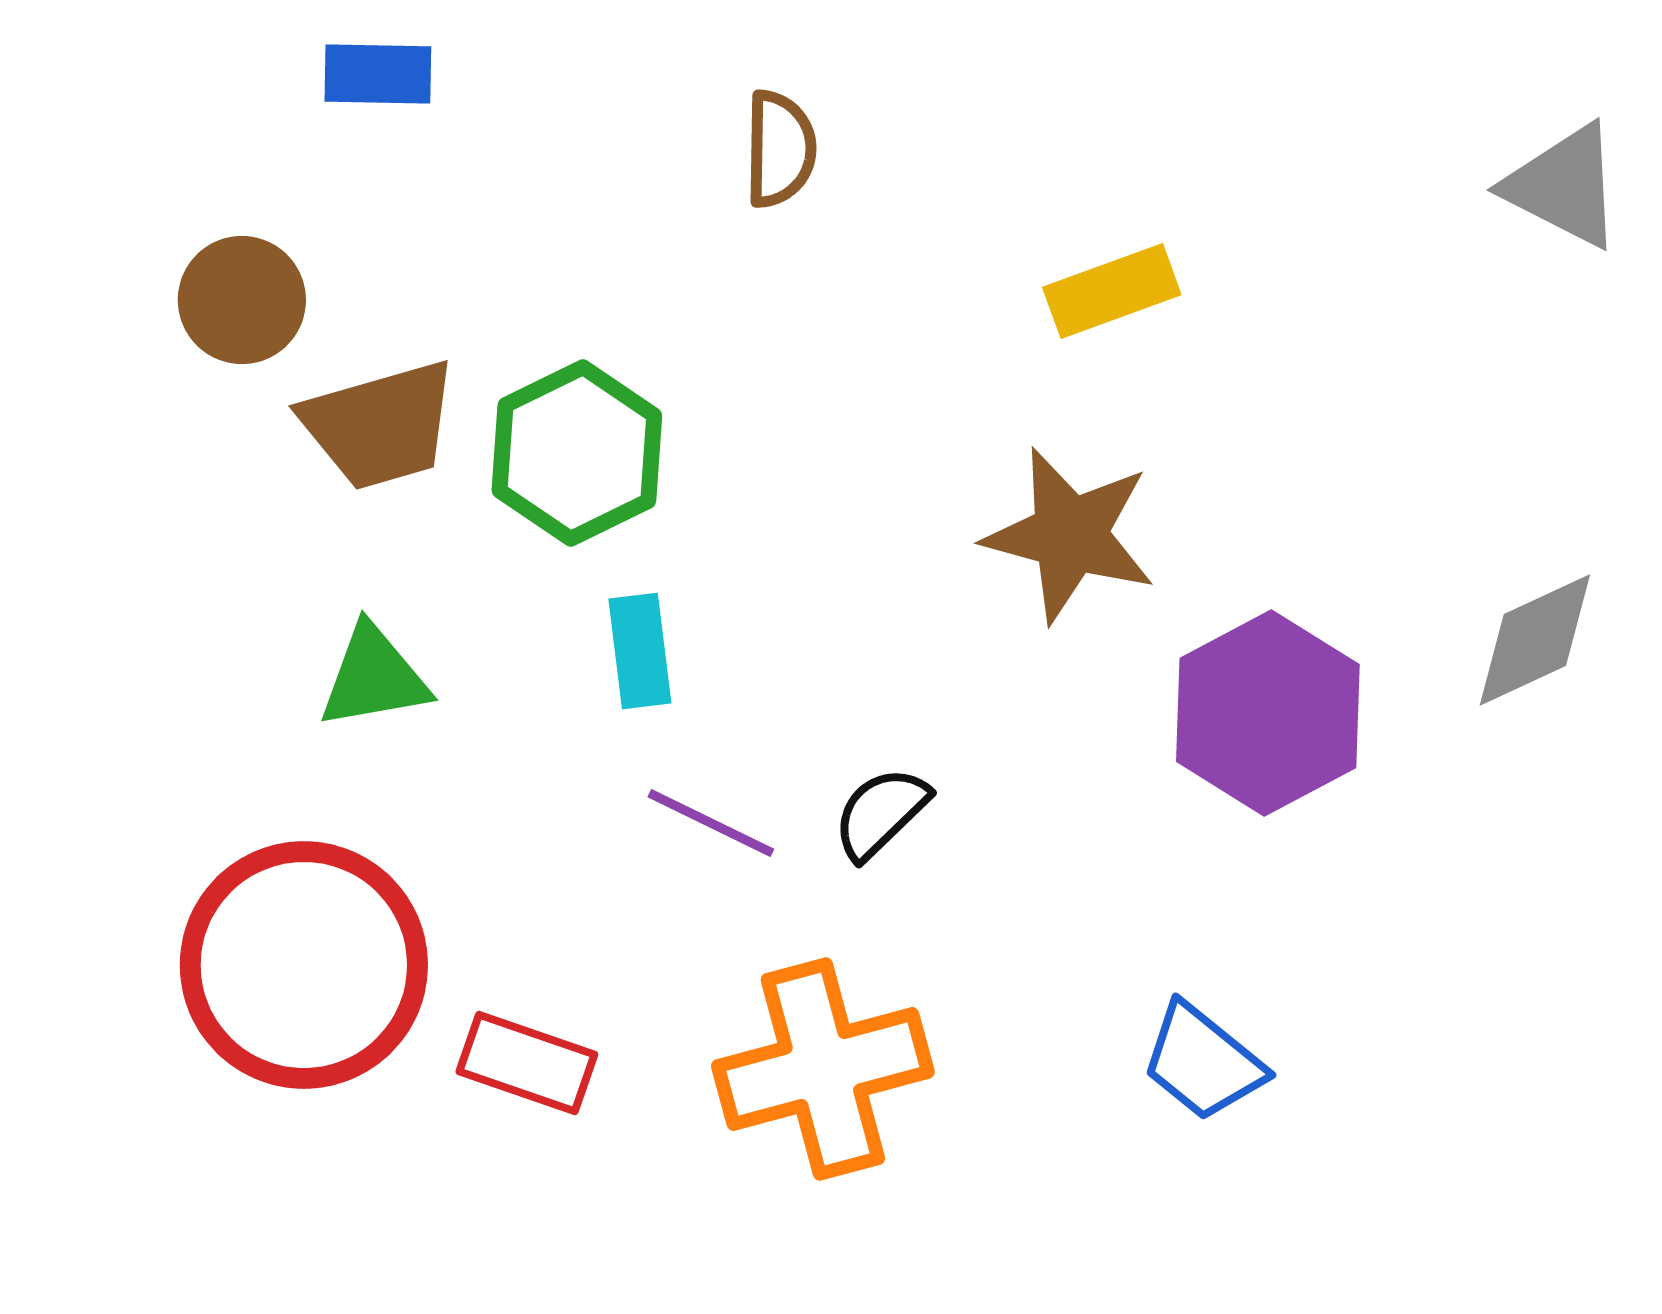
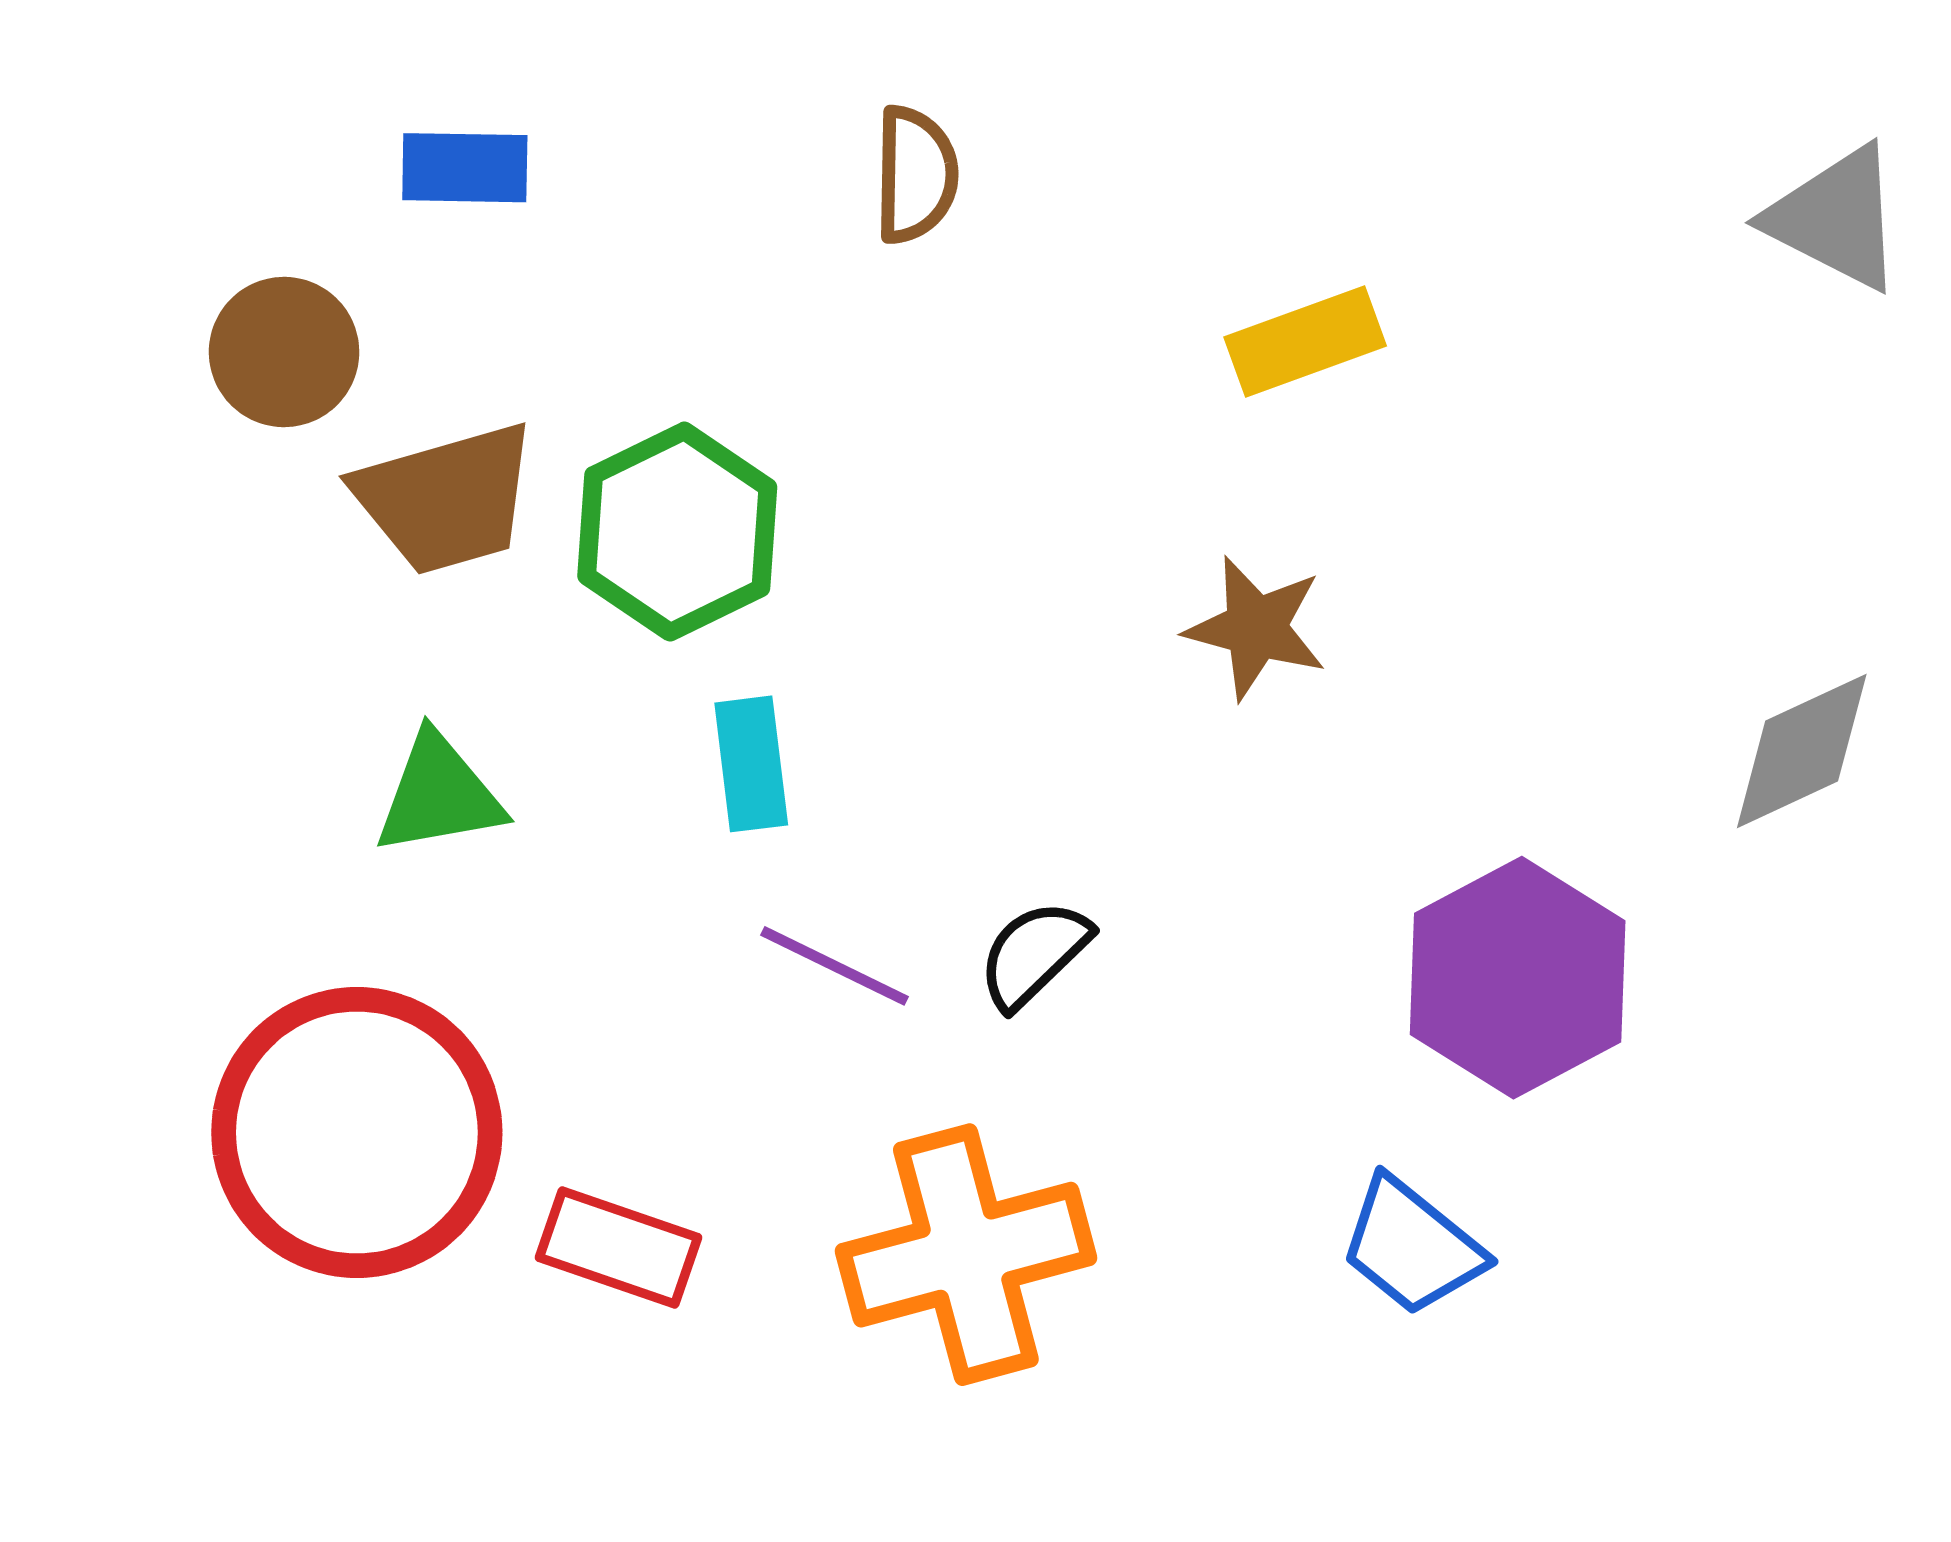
blue rectangle: (378, 74) -> (465, 168), moved
brown star: (1070, 535) -> (1256, 628), size x0.7
purple hexagon: (1268, 713) -> (1518, 978), moved

